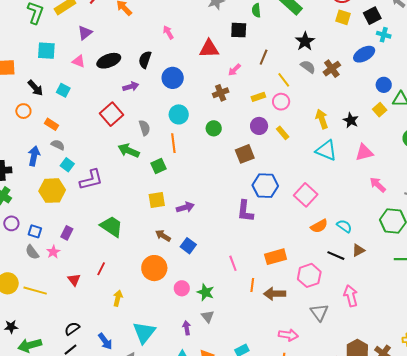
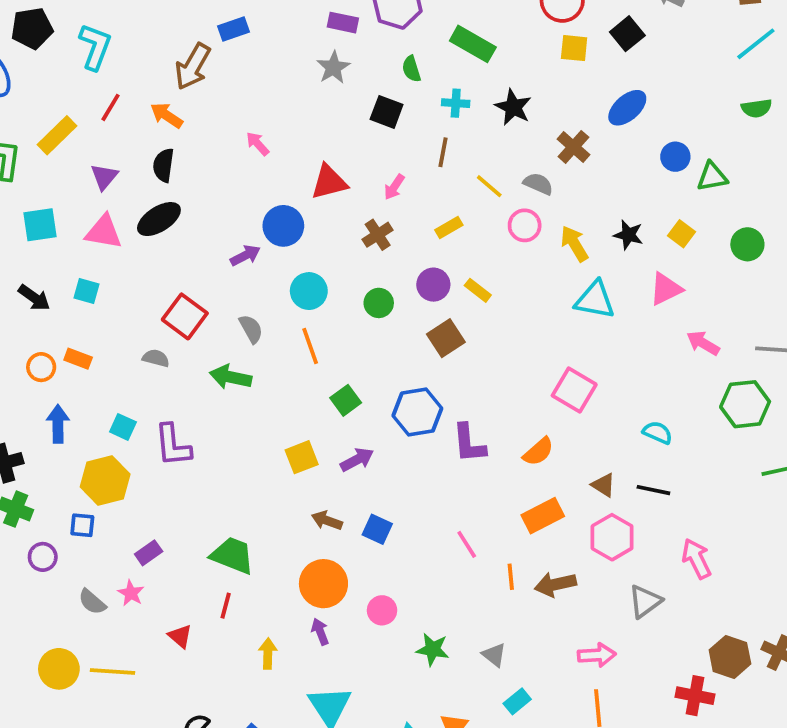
black square: (239, 30) -> (387, 112), turned 30
cyan cross: (384, 35) -> (456, 103), moved
red triangle: (209, 49) -> (329, 182), moved
black semicircle: (145, 60) -> (163, 165), moved
pink triangle: (79, 61) -> (104, 232), size x1.5
gray semicircle: (308, 67) -> (538, 184), moved
purple arrow: (131, 87) -> (245, 255), moved
pink circle: (281, 102) -> (525, 225), moved
yellow square: (380, 110) -> (681, 234), moved
orange circle: (23, 111) -> (41, 367), moved
purple circle: (259, 126) -> (433, 285), moved
yellow rectangle: (283, 133) -> (478, 290), moved
gray semicircle: (58, 145) -> (156, 358), moved
green square: (158, 166) -> (346, 400), moved
purple L-shape: (91, 180) -> (173, 445), turned 110
blue hexagon: (265, 186) -> (417, 412), moved
green trapezoid: (111, 226) -> (232, 555), moved
orange semicircle: (319, 226) -> (538, 452), moved
blue square: (35, 231) -> (82, 525), moved
purple rectangle: (67, 233) -> (149, 553), turned 40
brown triangle: (358, 250) -> (603, 485), moved, turned -48
green star: (206, 292) -> (433, 649), moved
gray triangle: (319, 312) -> (645, 601), turned 42
gray triangle: (208, 316) -> (494, 655), moved
purple arrow: (187, 328) -> (320, 632), moved

